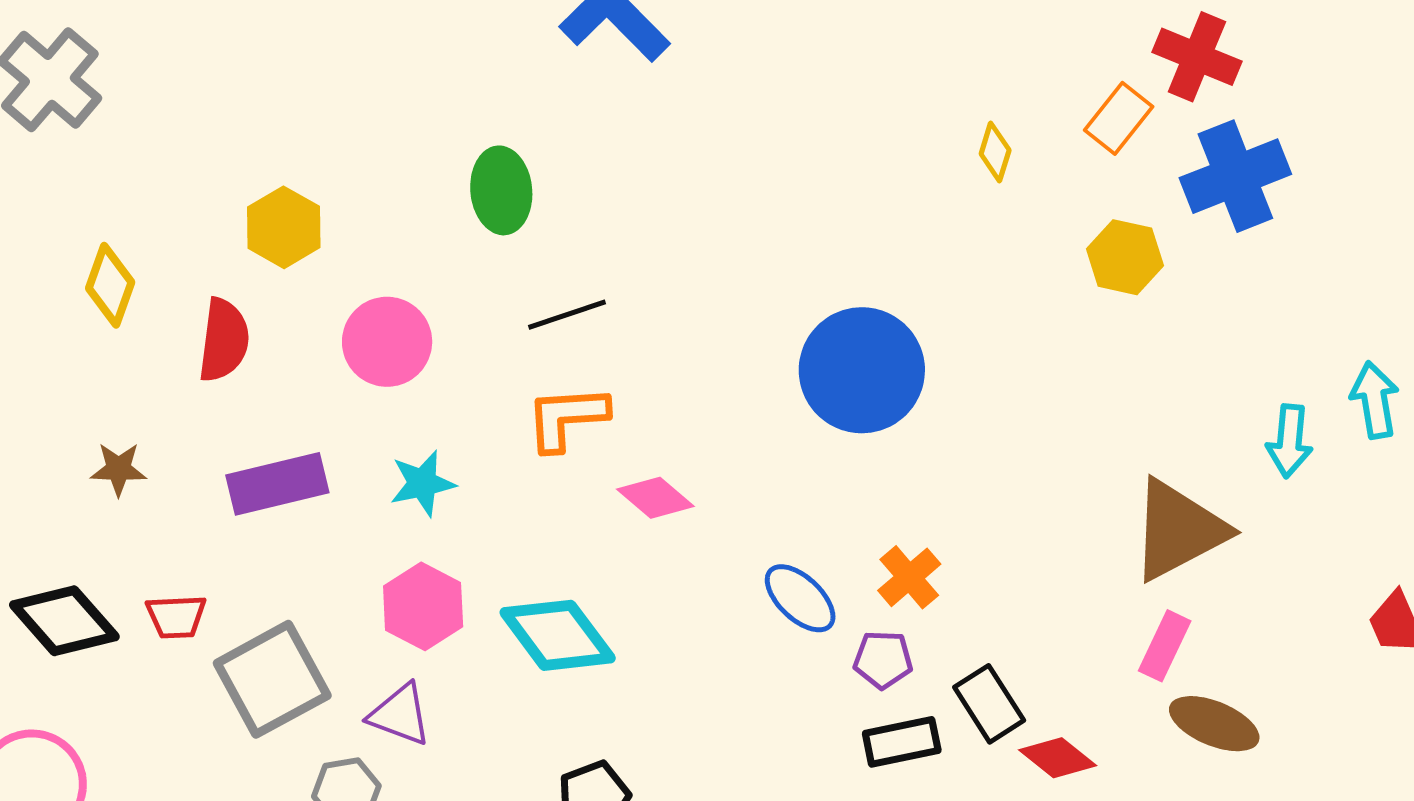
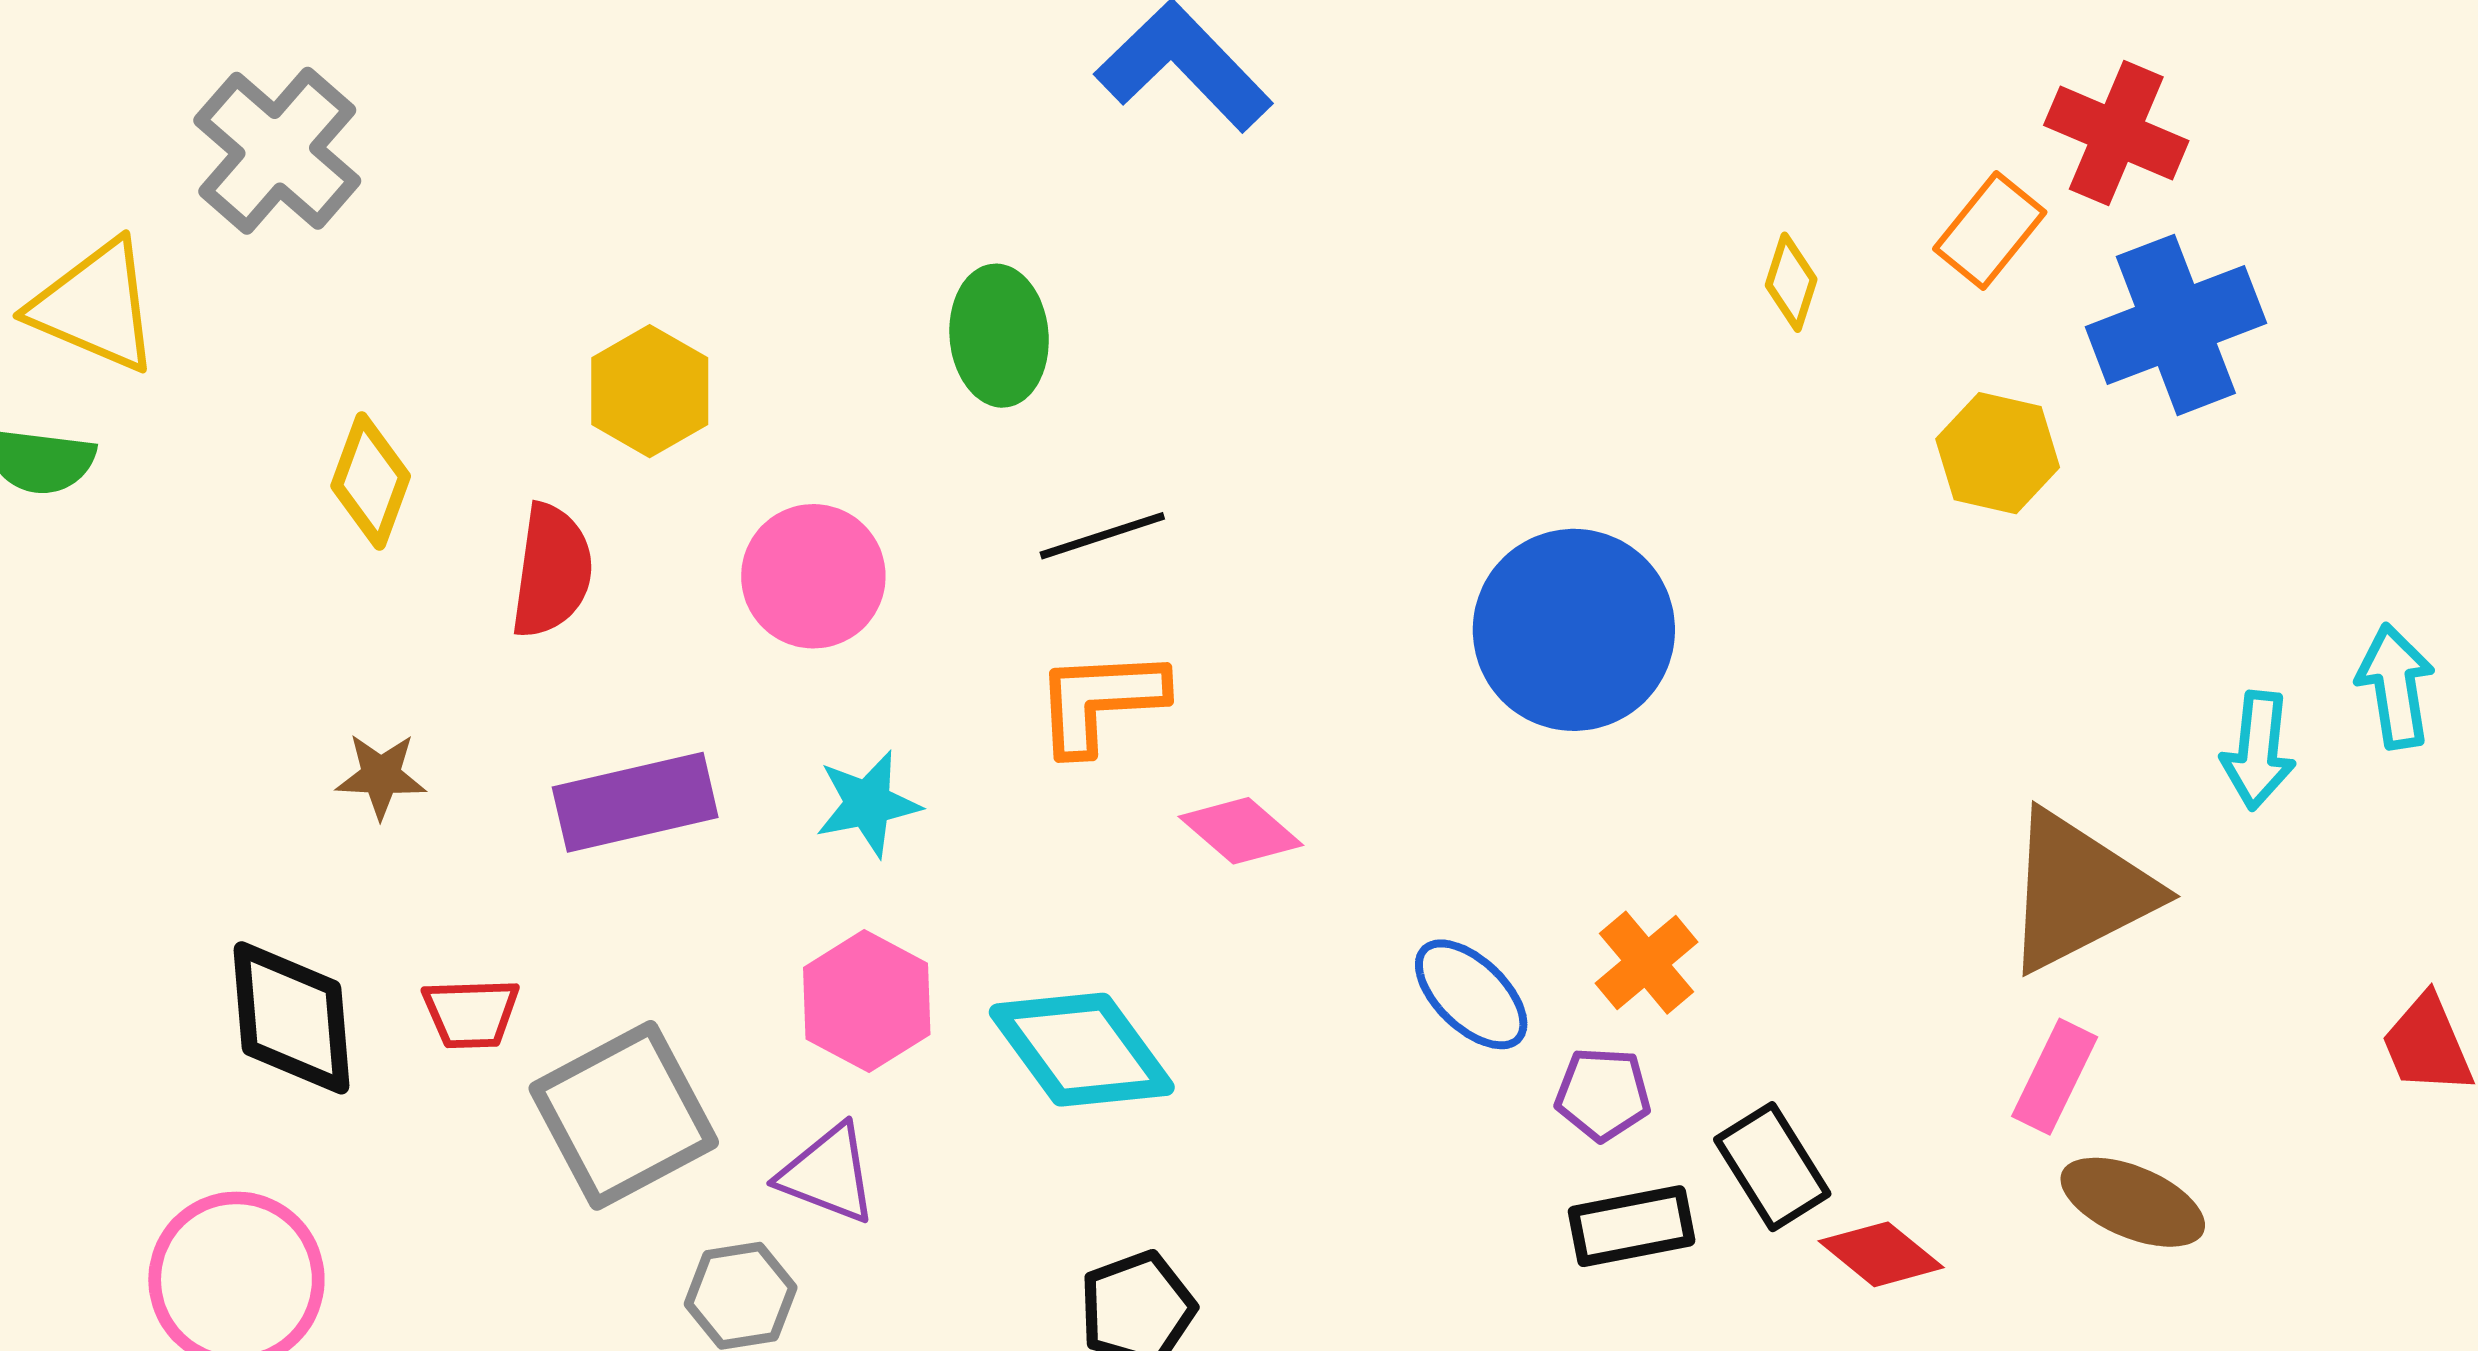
black diamond: (64, 621) -> (292, 1018), turned 36

